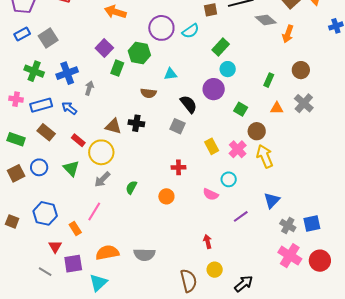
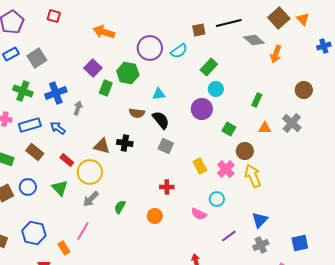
brown circle: (301, 70) -> (304, 90), moved
black semicircle: (189, 104) -> (161, 120), moved
gray cross: (288, 225) -> (261, 245), moved, turned 35

